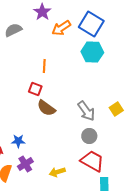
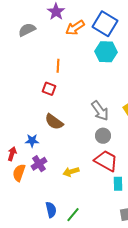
brown semicircle: (46, 108) -> (54, 122), moved

